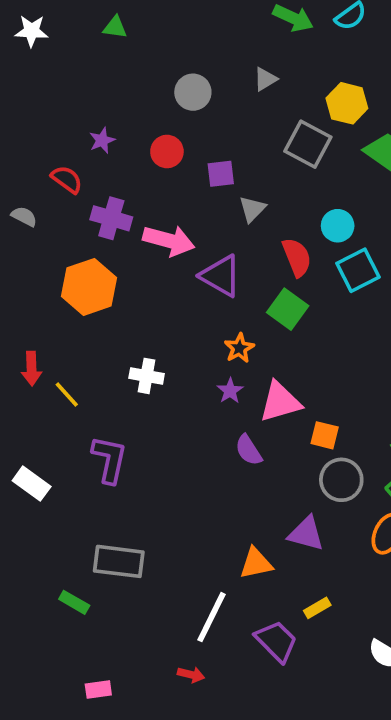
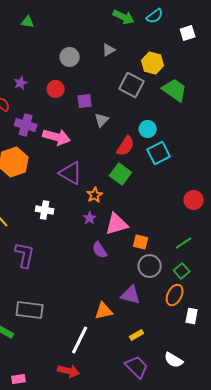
red semicircle: (297, 257) -> (126, 146), turned 55
purple triangle: (221, 276) -> (71, 173), moved
purple trapezoid: (276, 641) -> (137, 367), moved
red arrow: (191, 675) -> (69, 371), size x1.5

